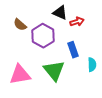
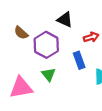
red arrow: (77, 22) -> (91, 37), moved
green triangle: (54, 71) -> (48, 74), moved, size x0.6

